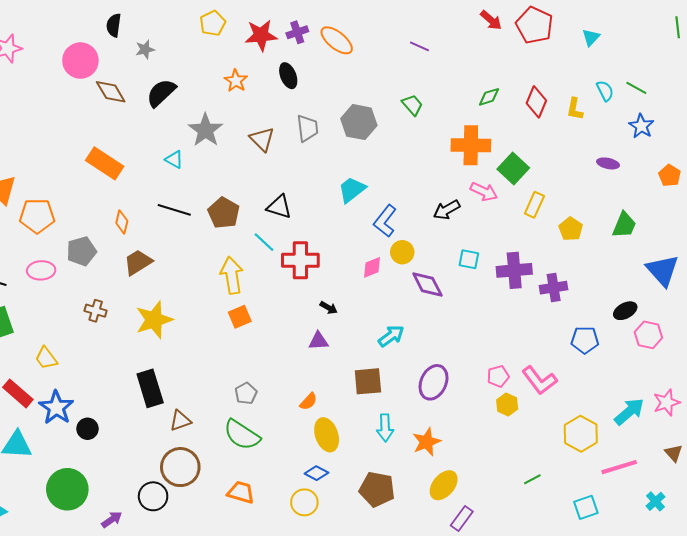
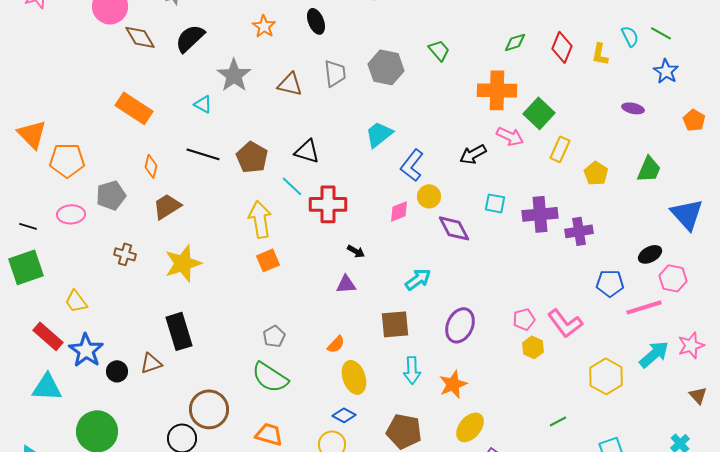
brown triangle: (262, 139) -> (290, 84), turned -32
brown triangle: (180, 421) -> (151, 363), moved
pink line: (619, 467) -> (644, 307), moved

